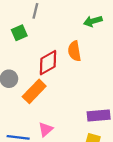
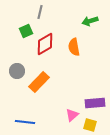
red diamond: (48, 63) -> (45, 44), moved
pink triangle: (46, 129) -> (72, 115), moved

